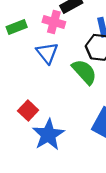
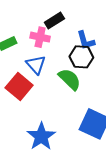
red square: (28, 110) -> (19, 87), moved, size x1.5

